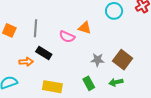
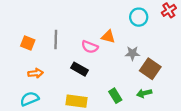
black rectangle: (44, 53) -> (80, 69), moved
gray star: (97, 60) -> (132, 53), moved
orange arrow: (26, 62) -> (36, 73), moved

